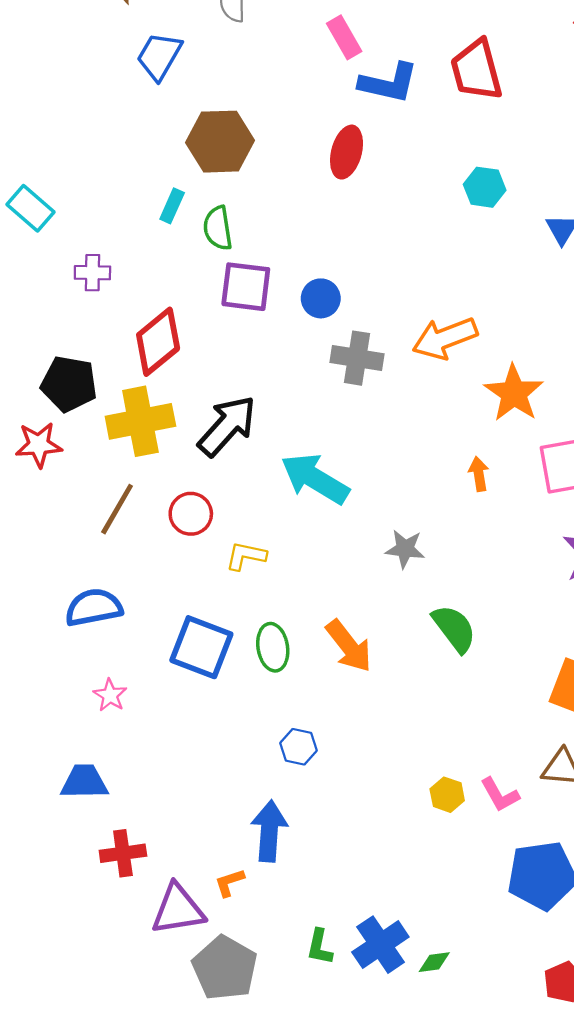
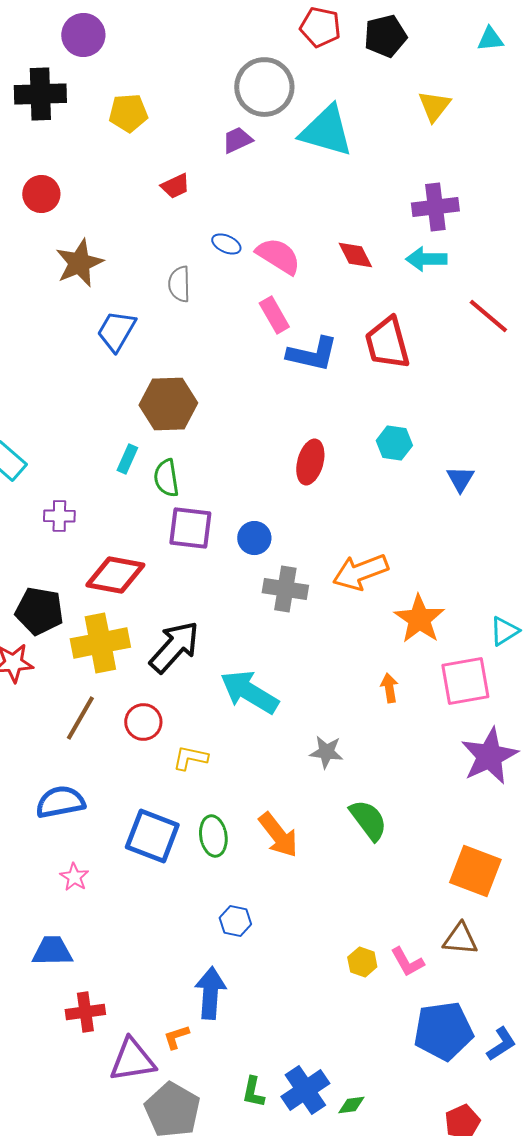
red ellipse: (347, 152) -> (310, 462), moved
red diamond: (158, 342) -> (115, 575), turned 50

